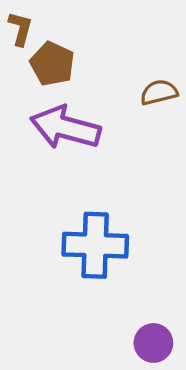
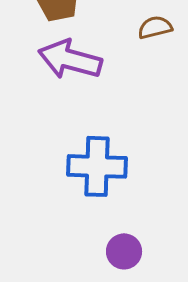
purple circle: (153, 343) -> (124, 251), moved

